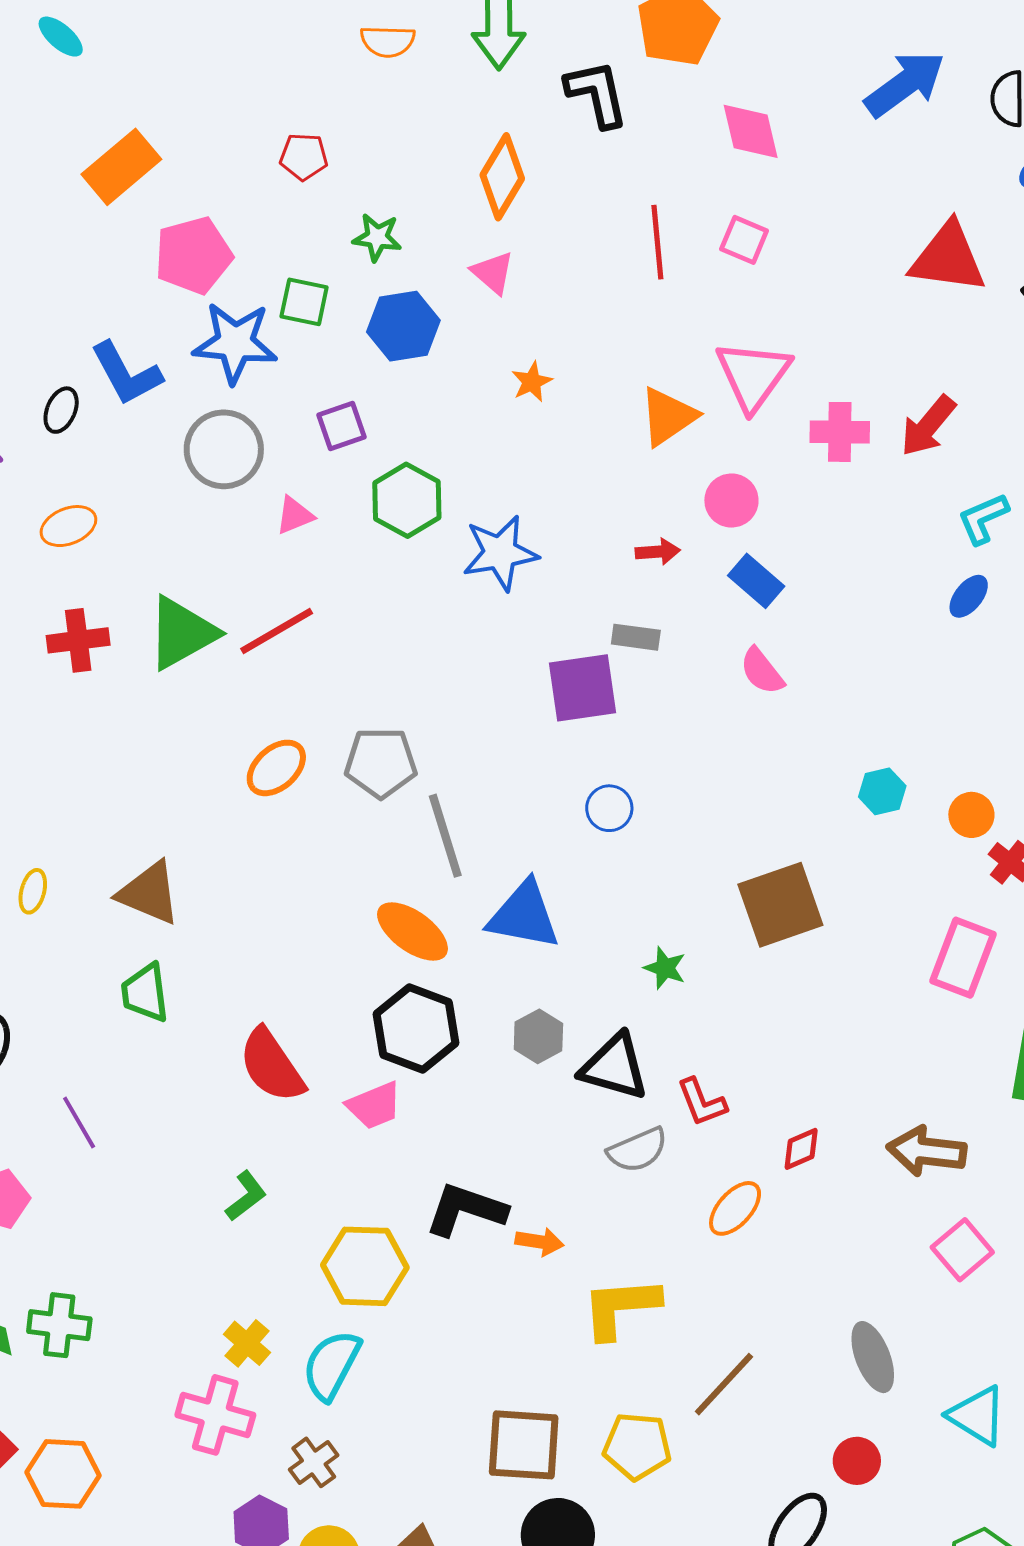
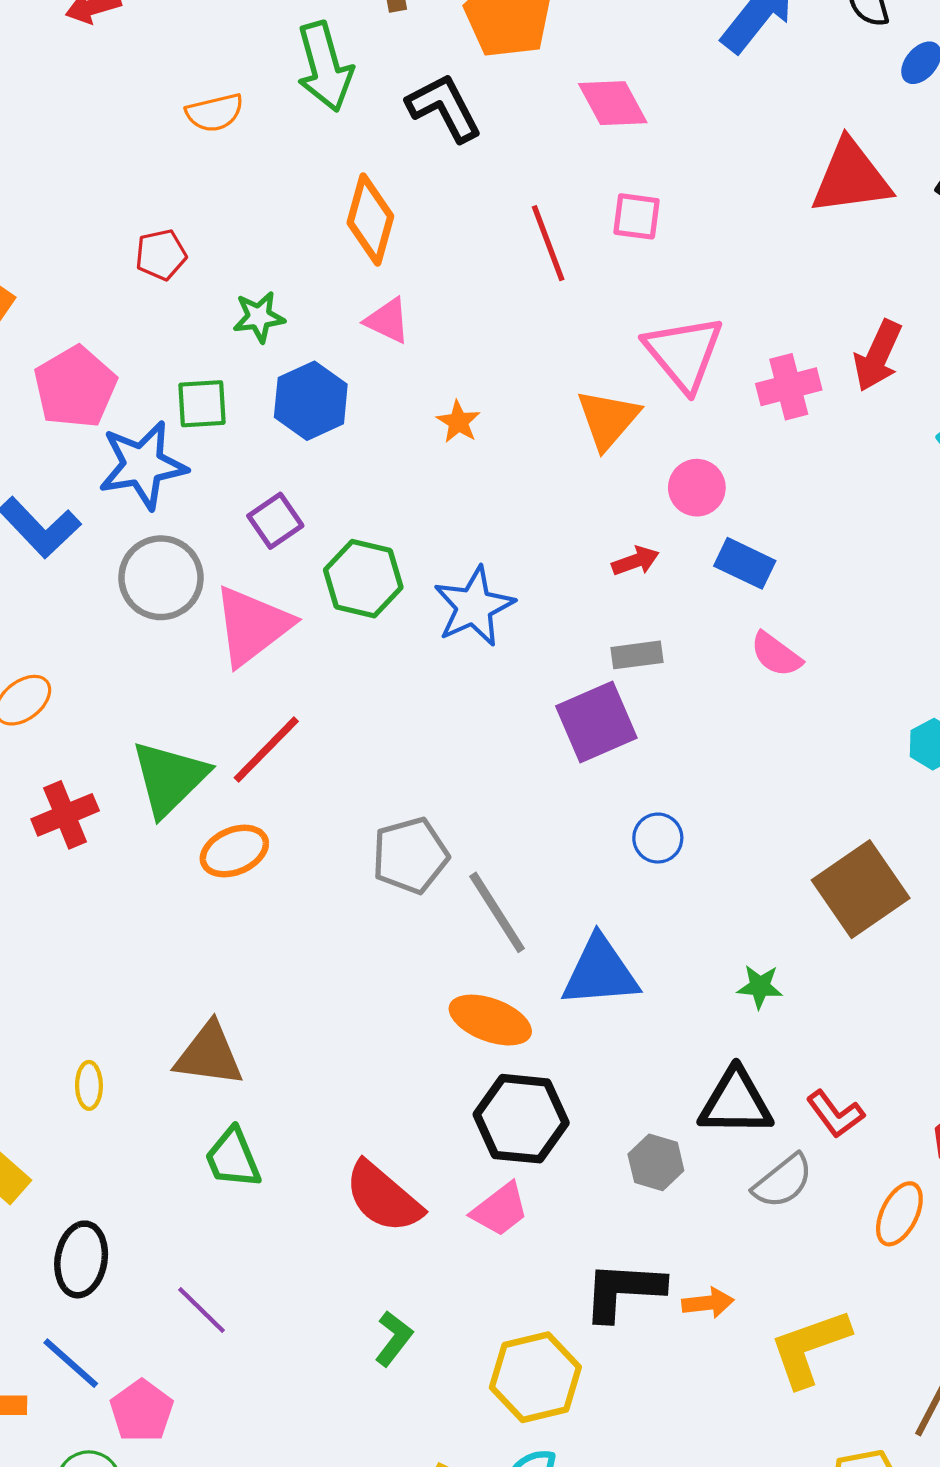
pink triangle: (295, 515) -> (252, 626), size x2.0
orange ellipse: (276, 768) -> (234, 851), moved, turned 34
gray hexagon: (538, 1036) -> (656, 1162), moved

